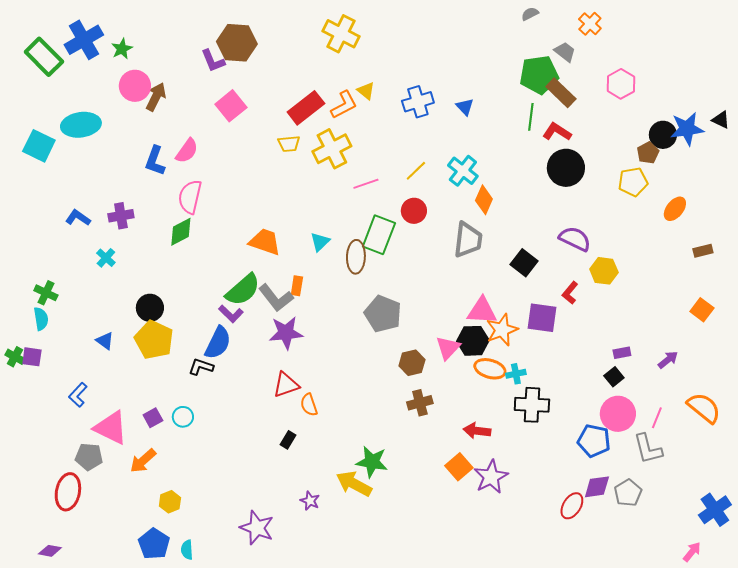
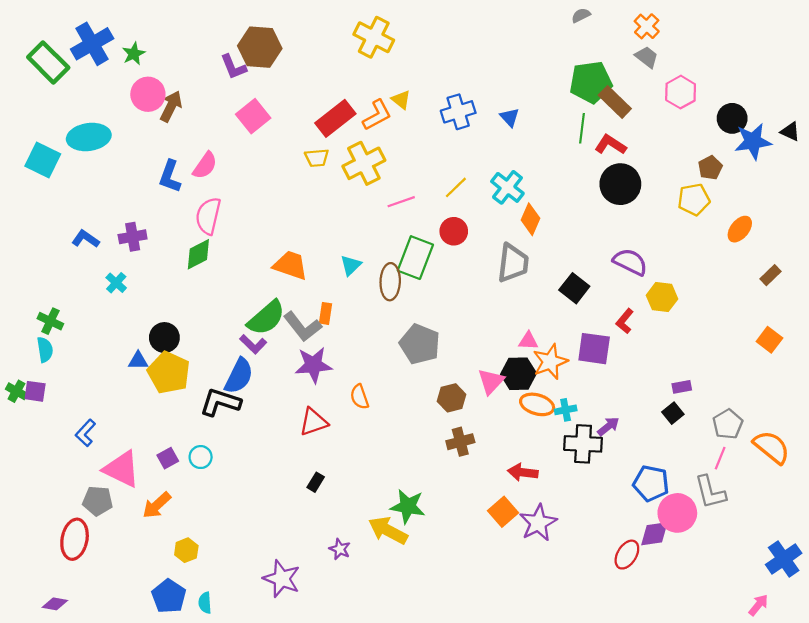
gray trapezoid: (565, 52) -> (647, 57), moved
black circle: (663, 135) -> (732, 118), moved
brown rectangle: (703, 251) -> (770, 275), turned -30
pink triangle: (482, 311) -> (528, 341), size x0.6
blue triangle: (105, 341) -> (138, 361), moved, turned -36
purple arrow: (668, 360) -> (608, 426), moved
black L-shape: (201, 367) -> (220, 402), size x1.5
orange semicircle: (309, 405) -> (359, 397), moved
pink circle: (618, 414) -> (677, 513), moved
gray pentagon: (628, 493) -> (728, 424), moved

